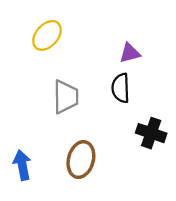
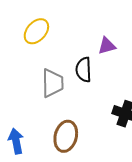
black semicircle: (121, 88) -> (84, 70), moved

